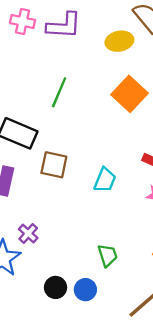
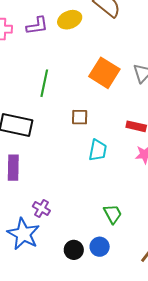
purple L-shape: (64, 26) -> (37, 26), size x0.7
yellow ellipse: (119, 41) -> (70, 20), moved
brown square: (54, 165) -> (80, 117), moved, size x0.7

